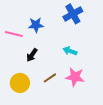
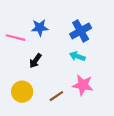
blue cross: (73, 14) -> (81, 31), moved
brown line: (50, 78) -> (56, 96), moved

